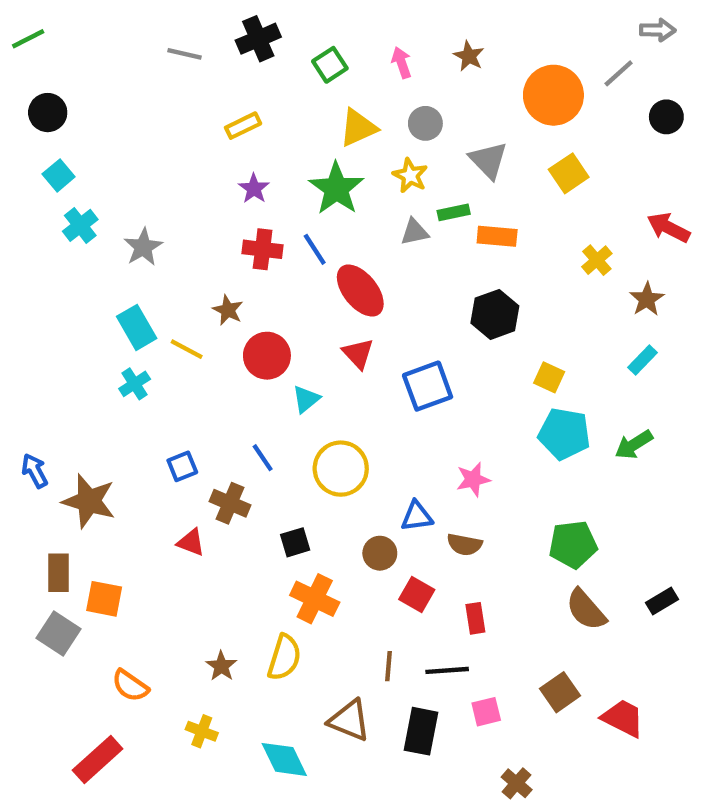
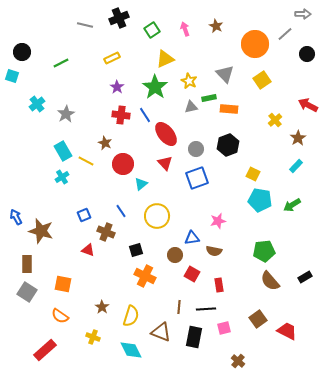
green line: (28, 39) -> (61, 63), moved
gray circle: (425, 123) -> (196, 149), moved
cyan square: (59, 175) -> (12, 76), moved, turned -32
orange square: (104, 599) -> (63, 284), moved
yellow semicircle: (284, 657) -> (131, 316), moved

